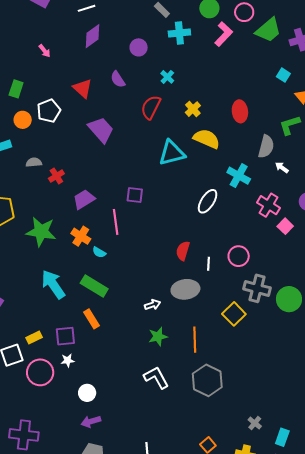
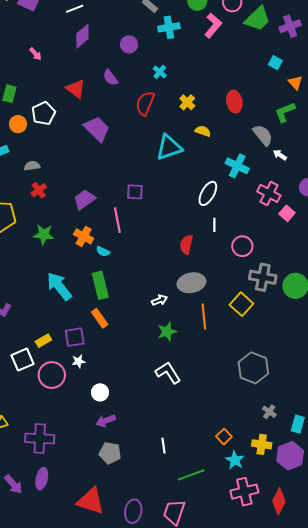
yellow semicircle: (207, 139) -> (203, 131), size x0.6
gray semicircle: (266, 147) -> (263, 135), turned -50
red cross: (56, 176) -> (39, 190), moved
green star: (41, 232) -> (44, 234), size x0.7
white line: (208, 264) -> (214, 225), moved
green rectangle: (94, 286) -> (100, 285), turned 48
orange line: (195, 340) -> (204, 316), moved
gray hexagon: (207, 380) -> (253, 368), moved

